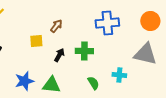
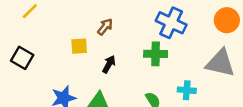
blue cross: (107, 23) -> (171, 23), turned 30
green cross: (84, 51) -> (156, 54), moved

